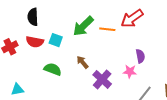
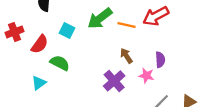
red semicircle: (35, 42) -> (40, 44), moved, turned -72
brown arrow: (82, 62) -> (126, 56), moved
cyan triangle: (17, 89) -> (39, 83), moved, turned -32

